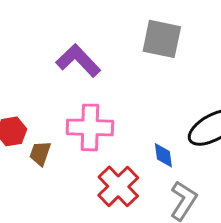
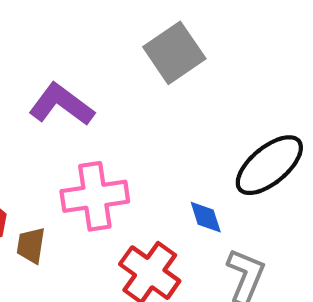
gray square: (162, 39) -> (174, 53), turned -36

